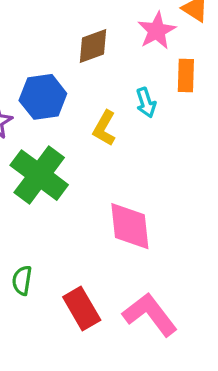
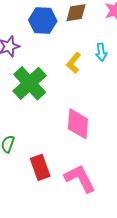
blue hexagon: (43, 97) -> (43, 20), moved

